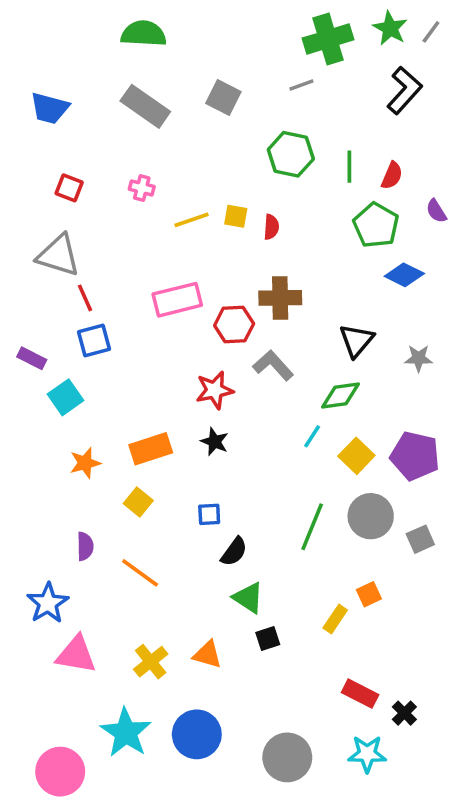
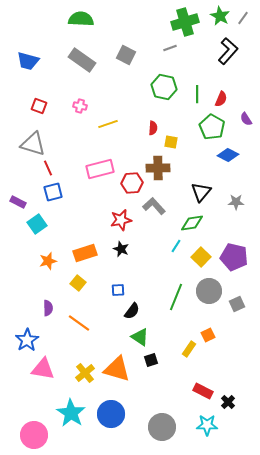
yellow square: (236, 216) -> (171, 142), moved
orange triangle: (207, 655) -> (117, 369), size x1.6

